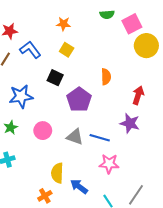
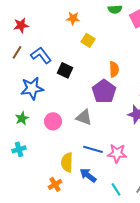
blue L-shape: (30, 50) -> (41, 55), moved
yellow square: (67, 50) -> (88, 40), moved
purple pentagon: (79, 99) -> (104, 91), moved
gray triangle: (75, 137) -> (84, 117), moved
blue line: (100, 138) -> (93, 149), moved

